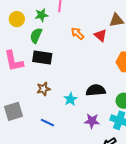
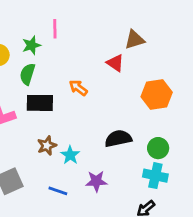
orange arrow: (77, 34) -> (78, 88), moved
cyan star: (70, 99) -> (70, 155), moved
purple star: (92, 121) -> (96, 181), moved

